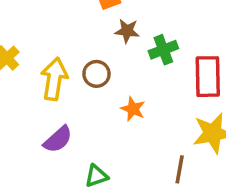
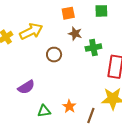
yellow arrow: (54, 79) -> (31, 31), moved, turned 45
orange star: (133, 109) -> (69, 106), moved

